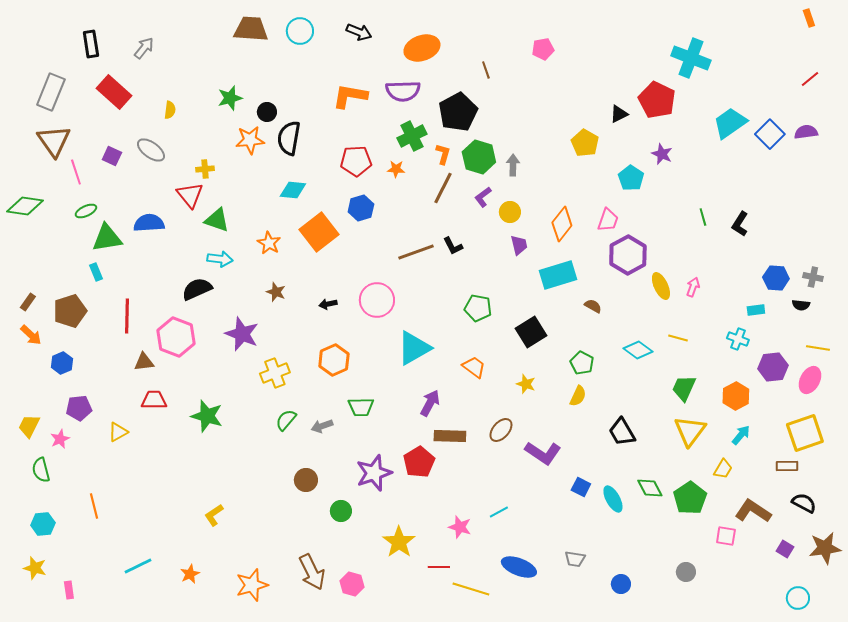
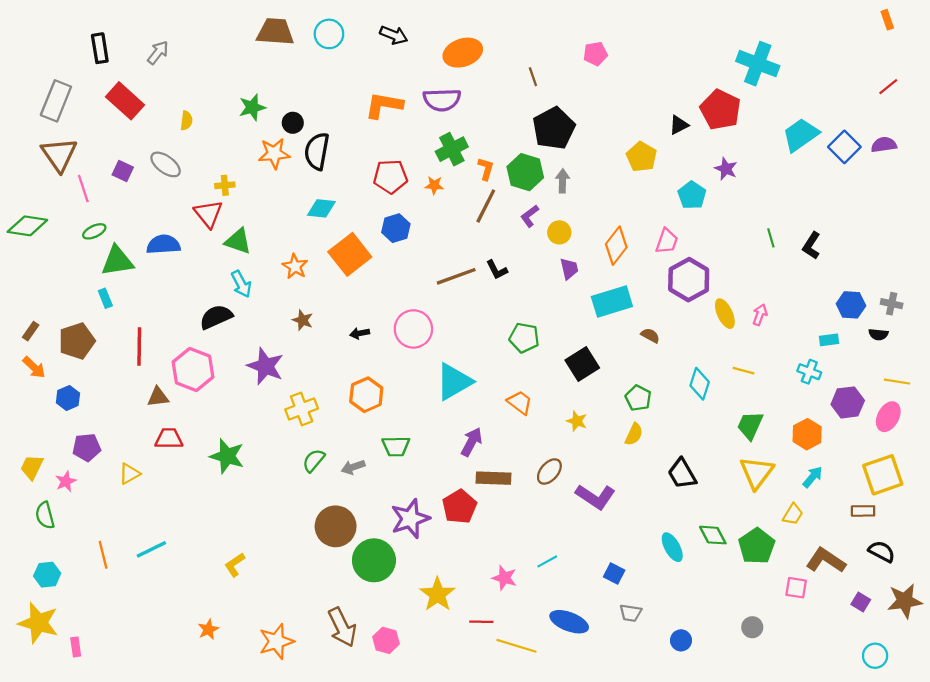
black pentagon: (458, 112) -> (554, 128), moved
cyan arrow: (220, 259) -> (241, 284), turned 55
cyan diamond: (638, 350) -> (700, 384), turned 72
brown circle: (306, 480) -> (336, 526), size x1.6
blue square: (581, 487) -> (614, 573), moved
green circle: (341, 511) -> (374, 560), size x1.8
cyan line: (138, 566) -> (151, 549), moved
yellow star: (35, 568) -> (38, 623), size x1.6

